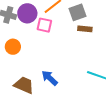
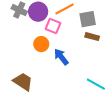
orange circle: (13, 47) -> (41, 44), moved
blue arrow: (50, 78) -> (61, 57), moved

